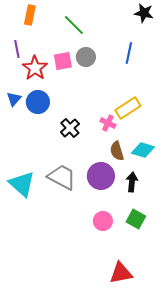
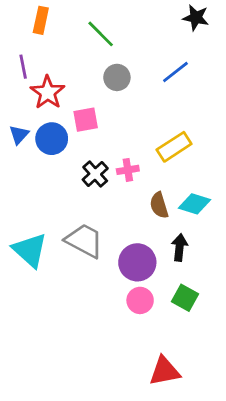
blue line: (129, 53) -> (175, 72), turned 40
pink square: (63, 61) -> (86, 120), moved
pink cross: (108, 123) -> (128, 170), moved, turned -35
purple circle: (101, 176) -> (137, 262), moved

